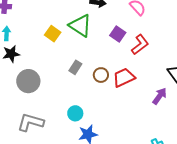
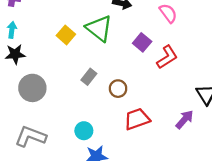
red trapezoid: (124, 78) -> (137, 119), moved

